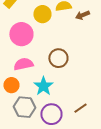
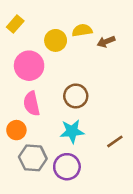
pink semicircle: (23, 64) -> (32, 104), turned -90
cyan star: (43, 86) -> (72, 131), moved, turned 30
brown line: (80, 108) -> (115, 141), moved

